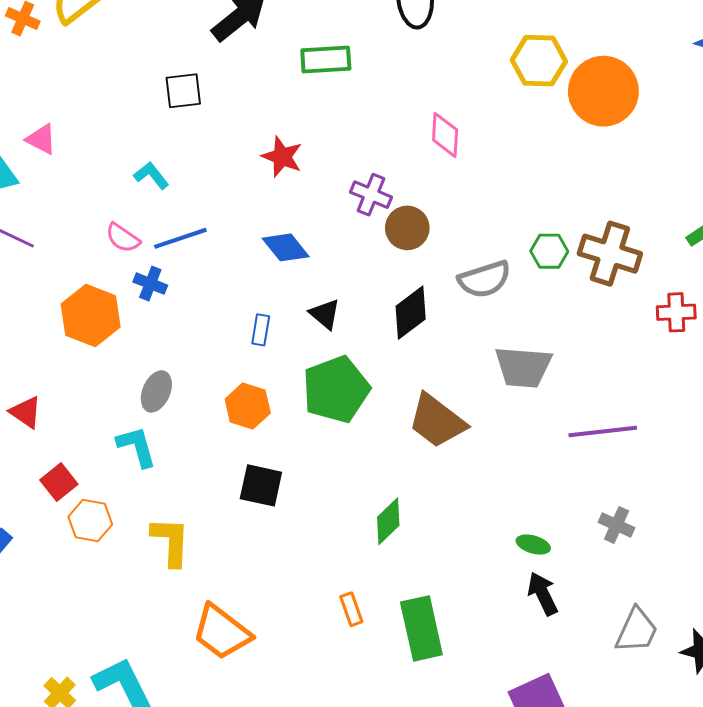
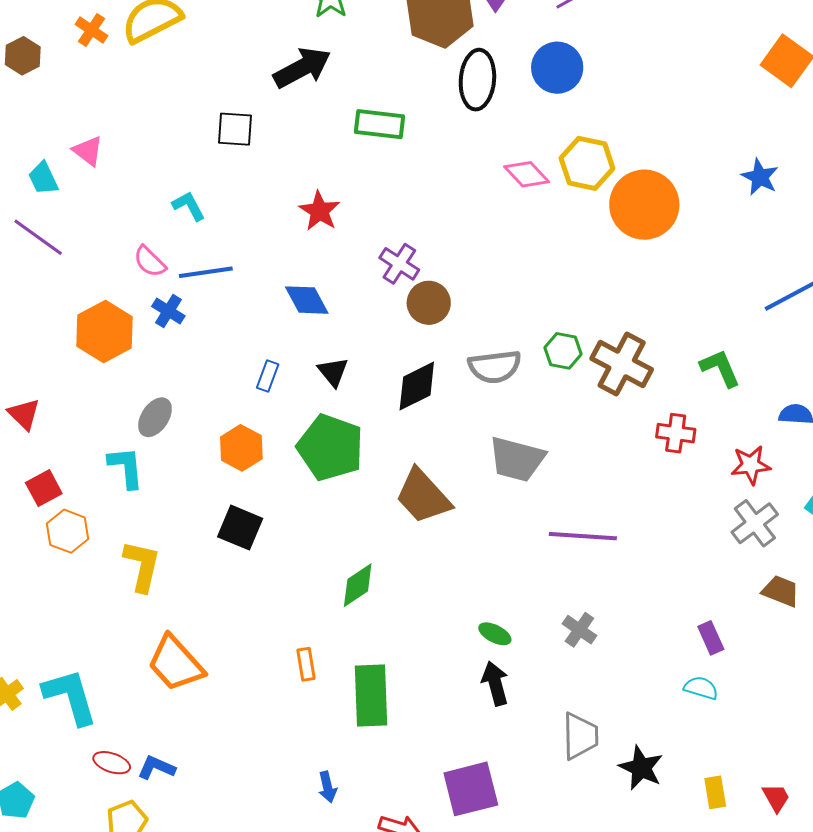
pink diamond: (445, 135) -> (527, 174), moved, turned -57
green pentagon: (336, 389) -> (330, 447), turned 30
gray trapezoid: (637, 630) -> (580, 736), turned -36

